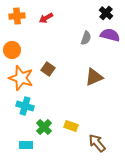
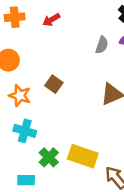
orange star: (21, 78) -> (20, 96), size x0.7
yellow rectangle: (71, 126) -> (83, 156), size x1.6

